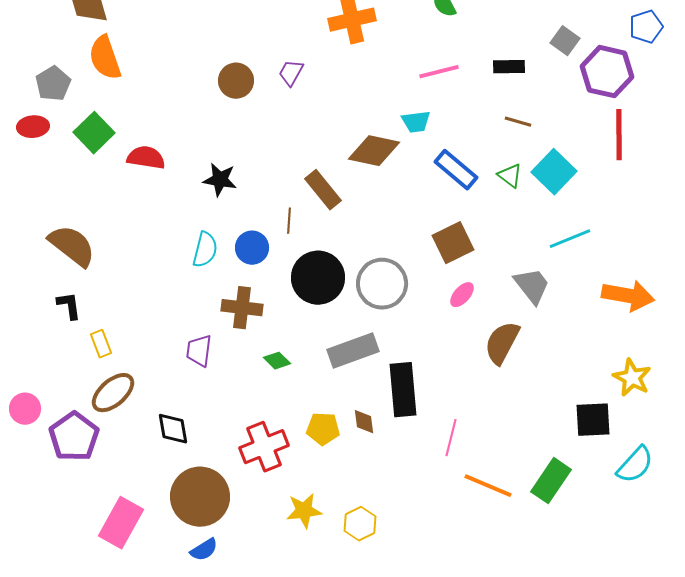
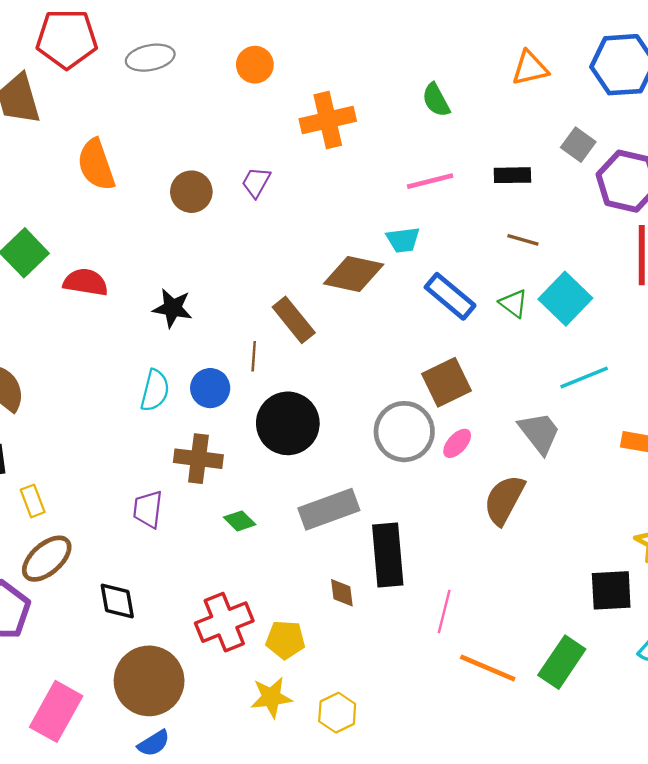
orange semicircle: (105, 58) -> (96, 165), moved
gray circle: (382, 284) -> (404, 432), moved
yellow pentagon: (323, 429) -> (285, 640), moved

